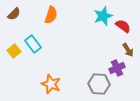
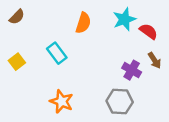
orange semicircle: (51, 15) -> (83, 23), moved
cyan rectangle: (33, 44) -> (57, 53), moved
purple cross: (117, 68) -> (132, 70), moved, turned -35

